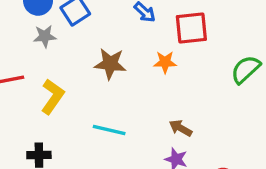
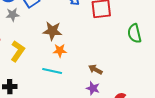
orange star: (165, 62) -> (60, 51), moved
green semicircle: (246, 69) -> (134, 33), turned -60

